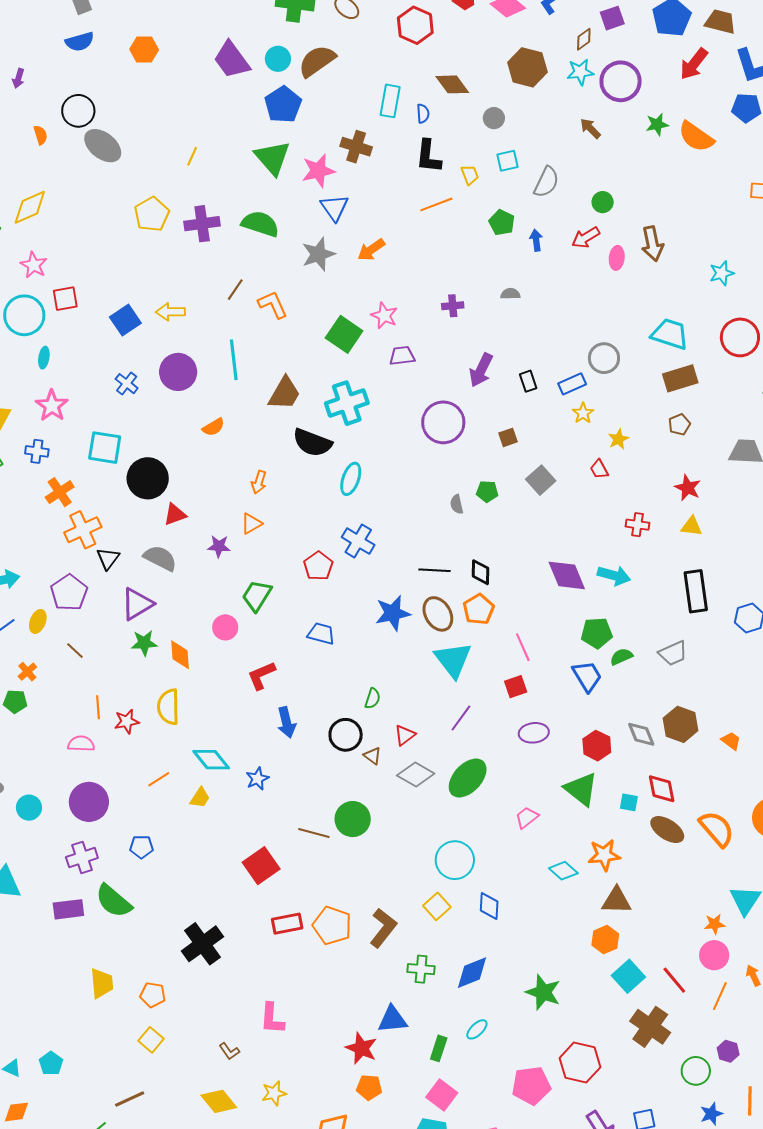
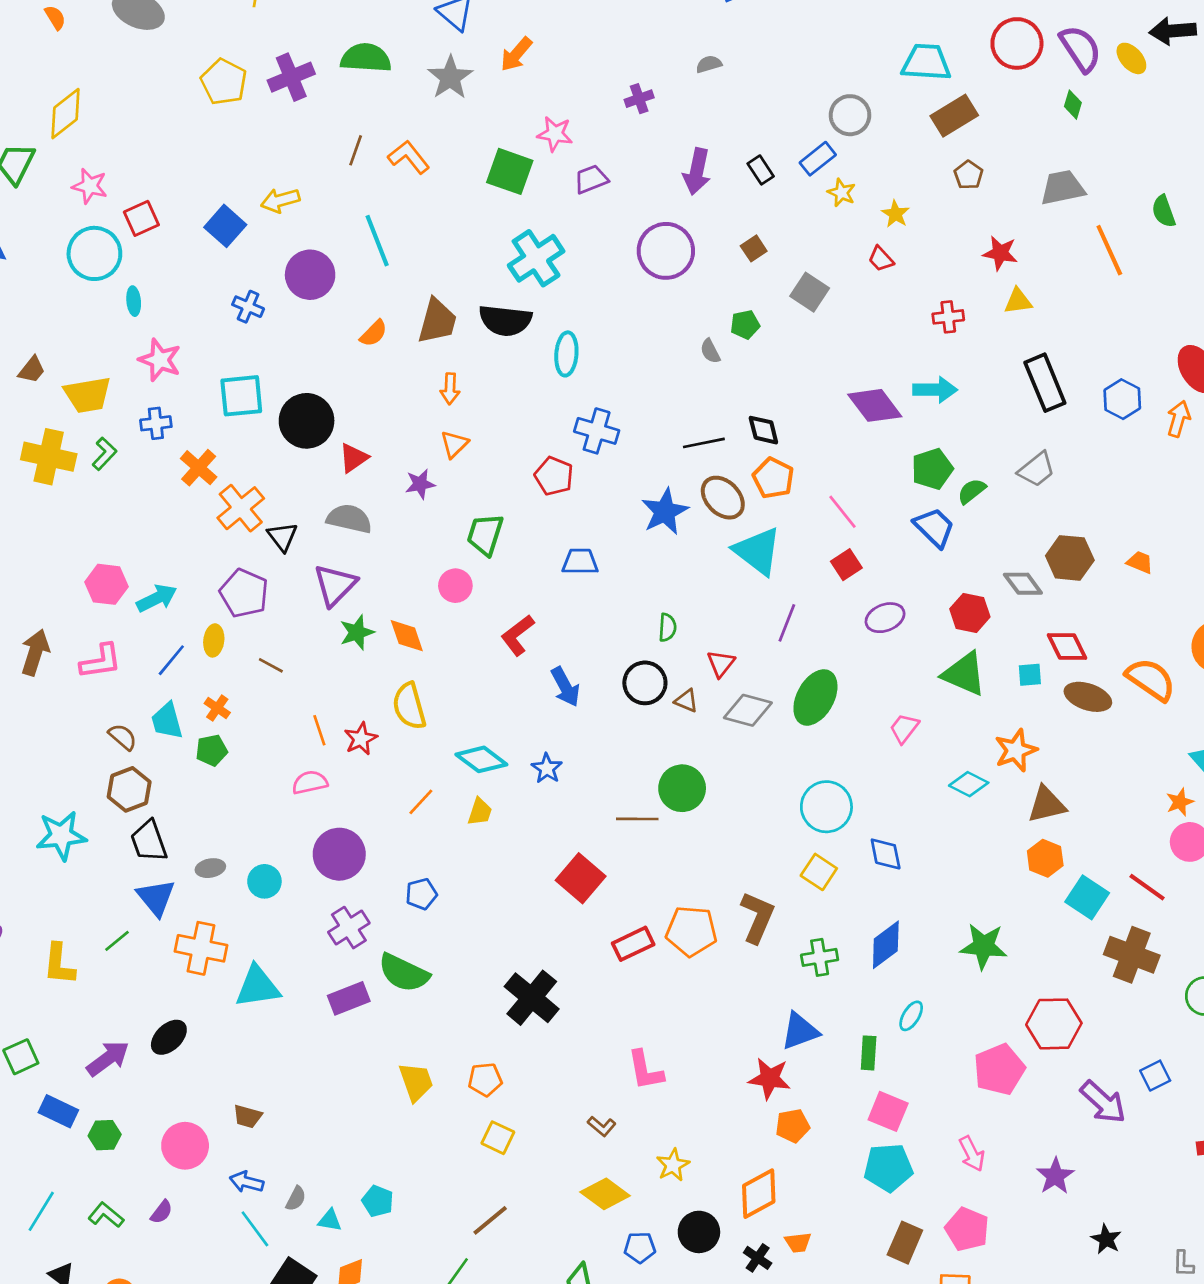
brown trapezoid: (284, 393) -> (437, 321), moved

